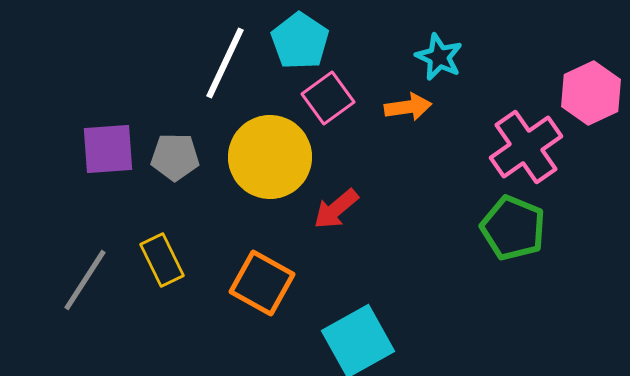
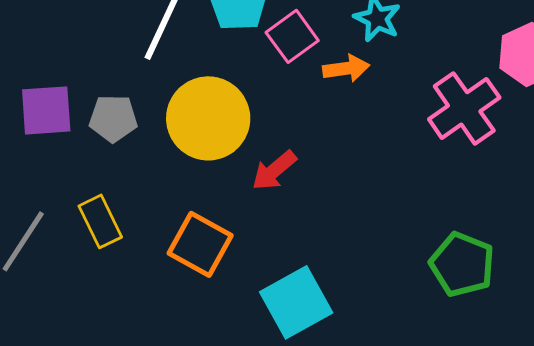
pink square: (328, 98) -> (292, 36), moved
green pentagon: (513, 228) -> (462, 264), moved

